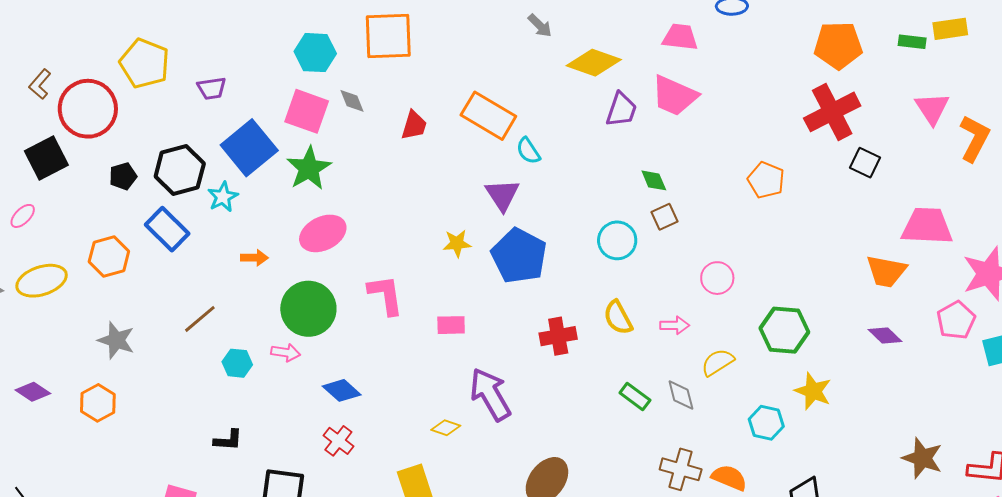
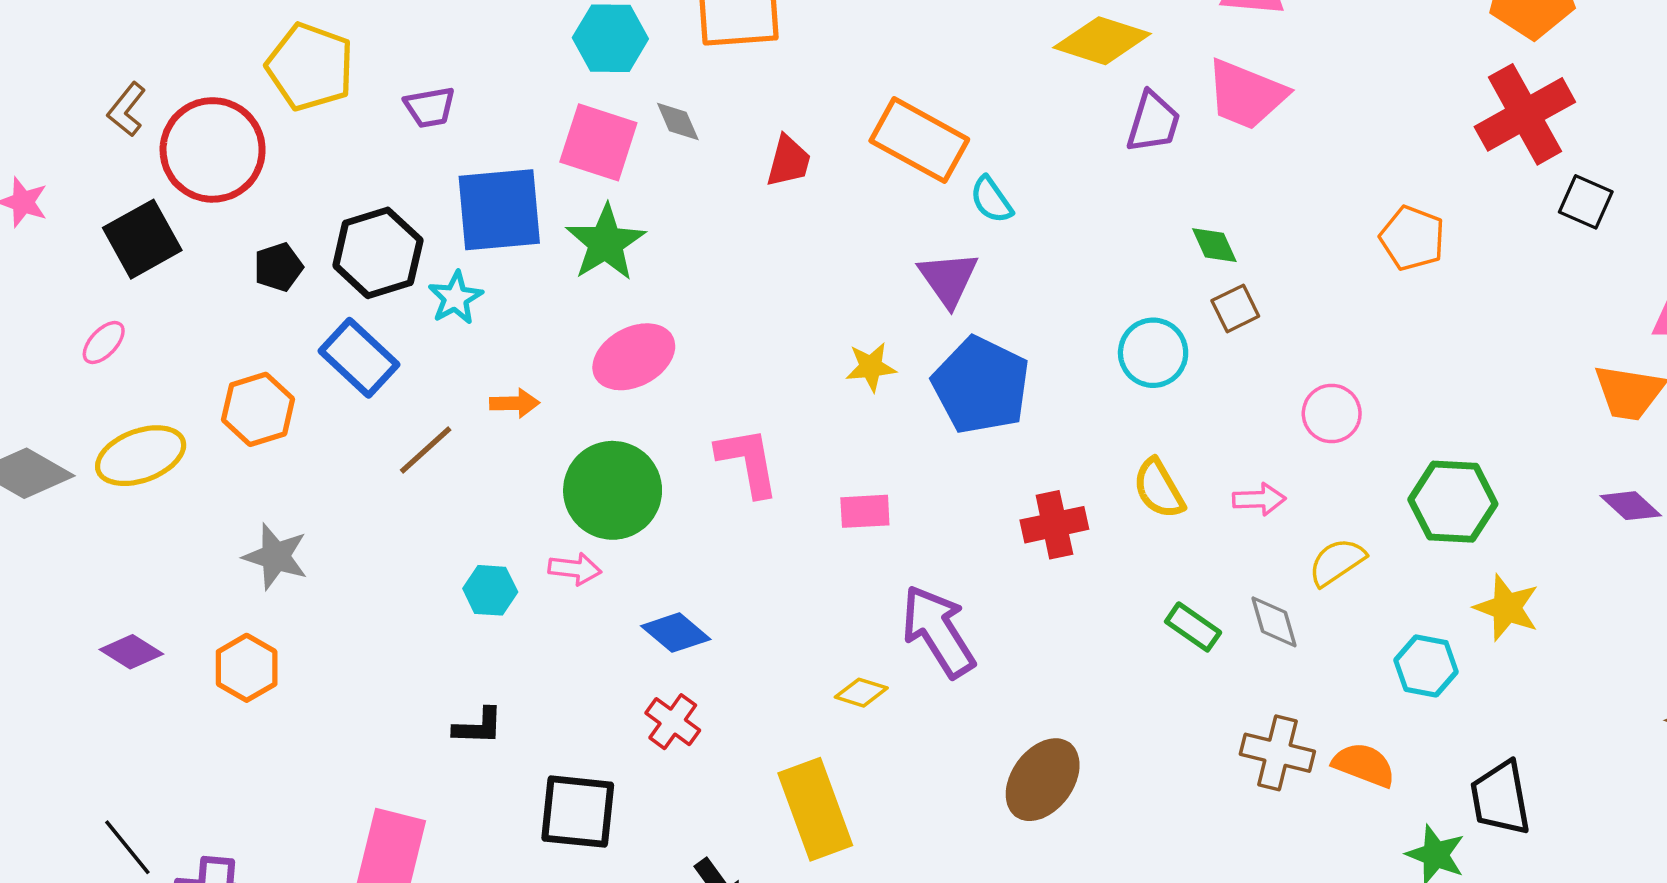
blue square: (249, 148) -> (499, 210), turned 36
brown line: (200, 319) -> (426, 450), moved

